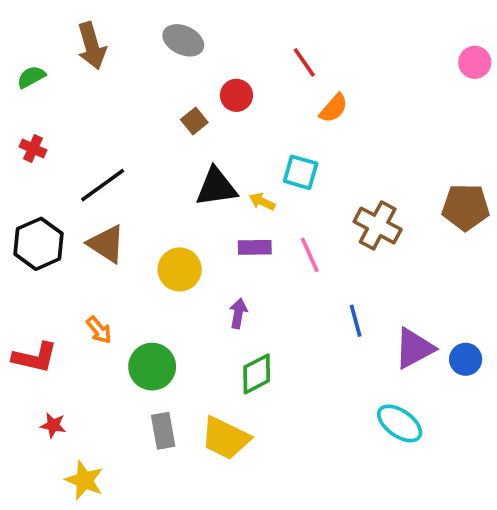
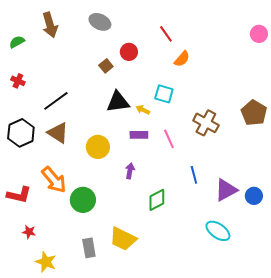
brown pentagon: (466, 207) -> (254, 113), turned 30
orange arrow: (99, 330) -> (54, 180), size x1.8
green diamond: (257, 374) -> (157, 200), moved
gray rectangle: (163, 431) -> (89, 248), moved

